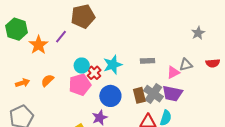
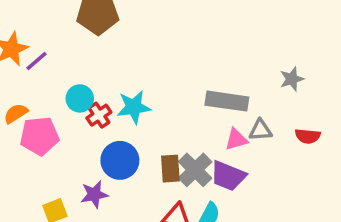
purple line: (61, 37) -> (37, 61), moved
gray rectangle: (148, 61) -> (227, 101), moved, size x1.6
pink pentagon: (80, 85) -> (39, 136), moved

